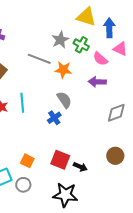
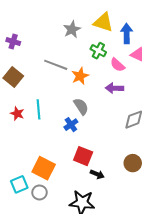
gray star: (60, 40) -> (72, 29), moved
orange star: (63, 70) -> (80, 76), turned -30
red square: (60, 160) -> (83, 156), moved
orange square: (27, 161) -> (44, 168), size x1.6

